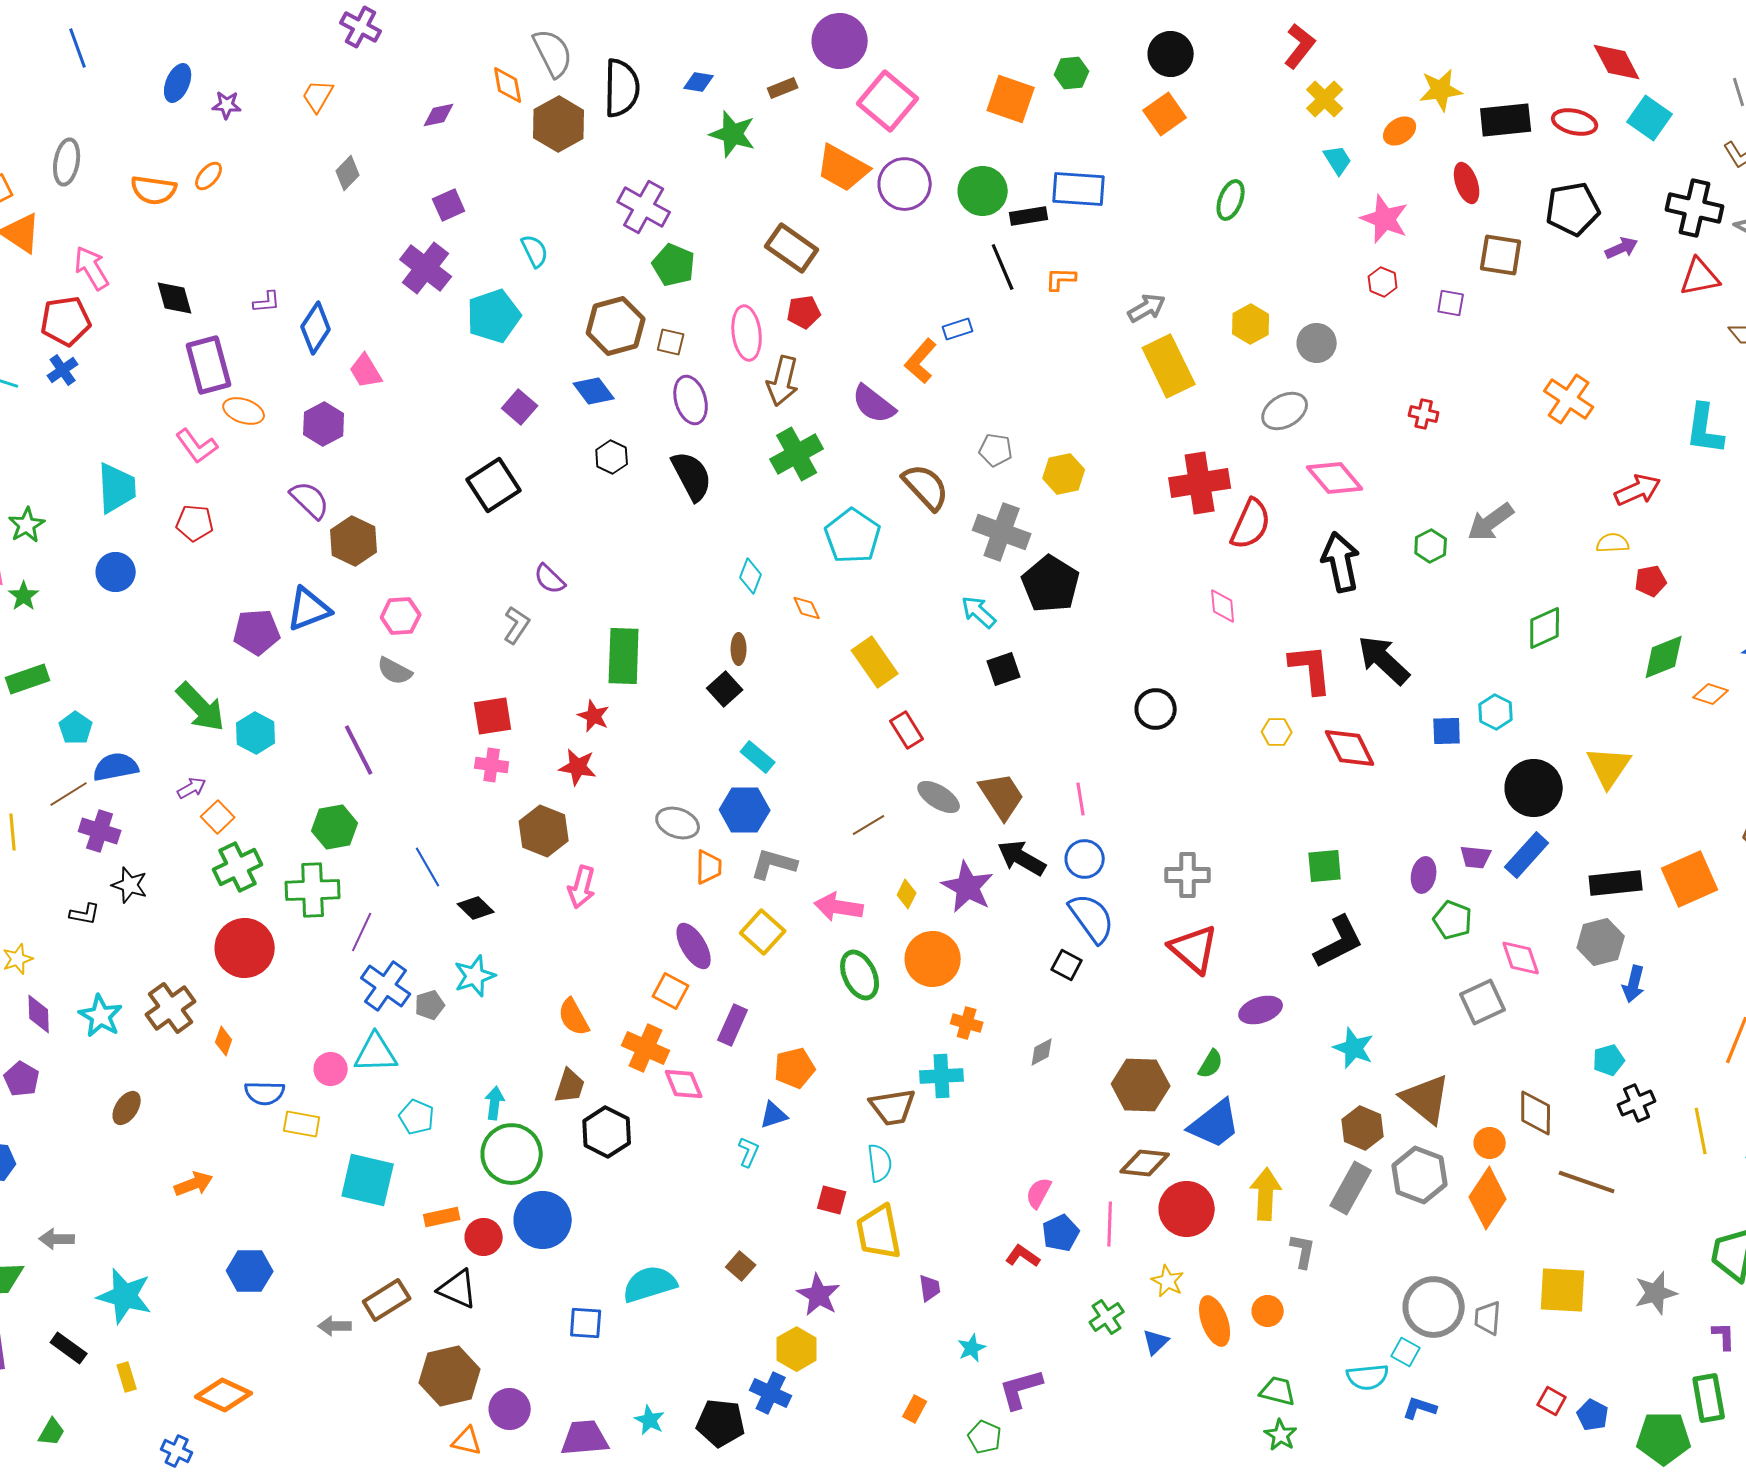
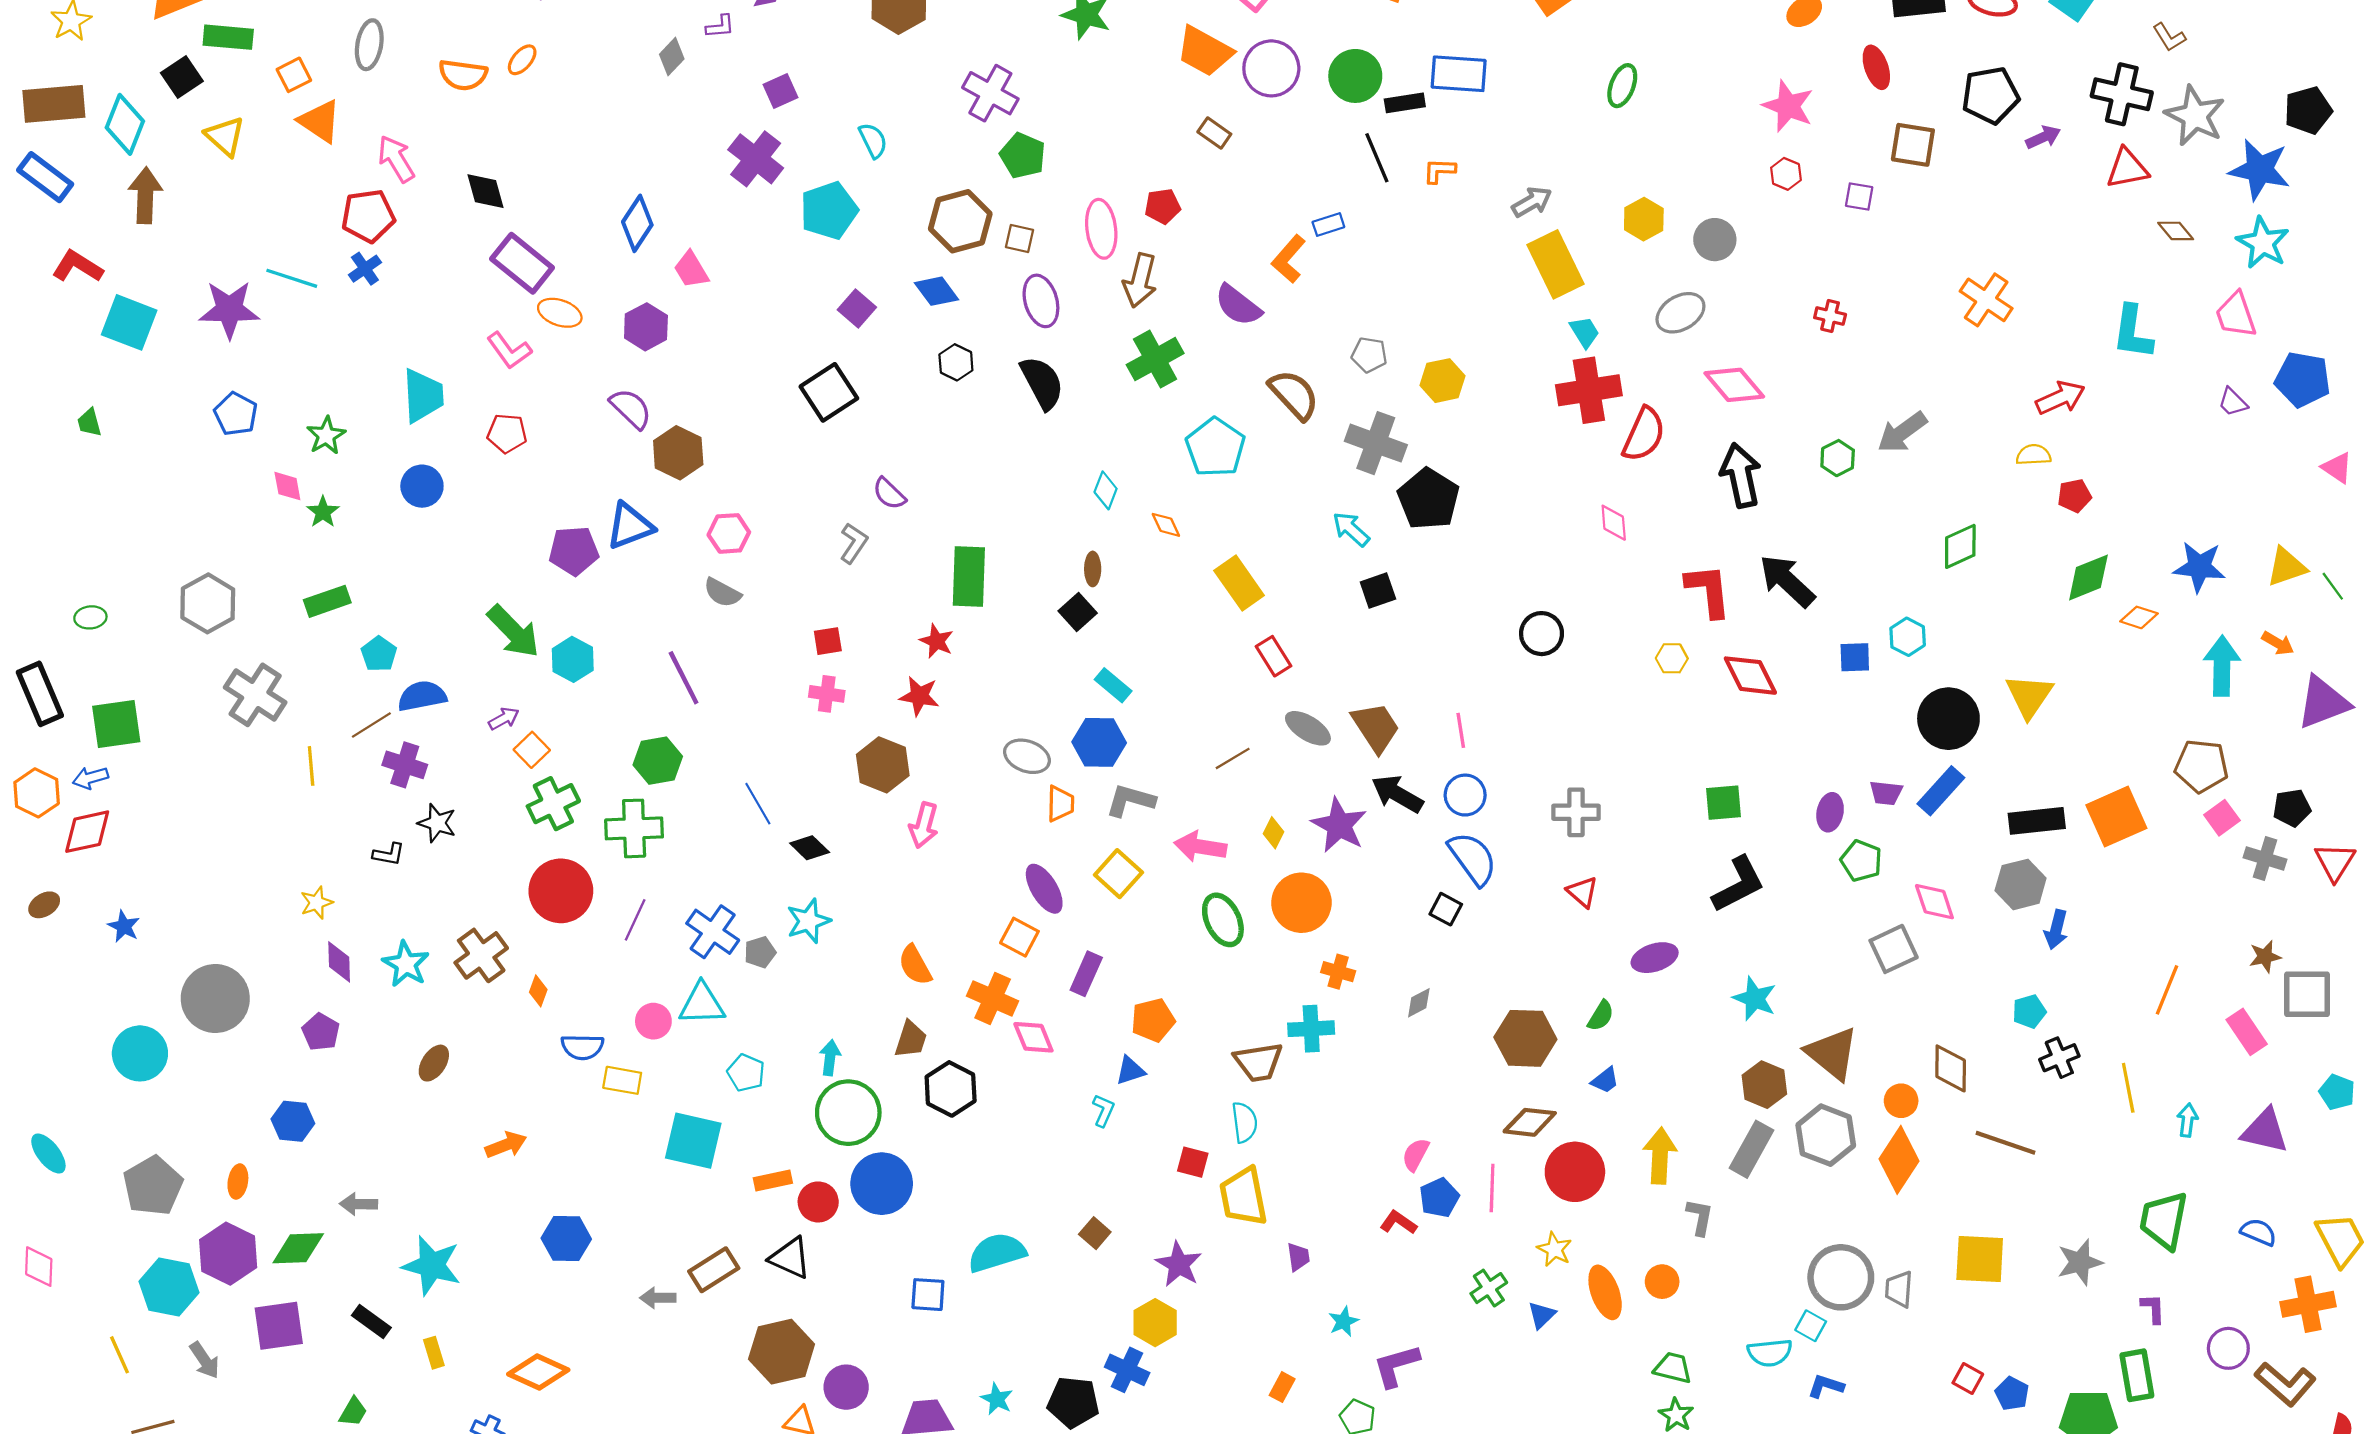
cyan trapezoid: (1338, 160) -> (1585, 332), moved
brown rectangle: (792, 248) -> (1214, 133), moved, size x0.6
purple L-shape: (267, 302) -> (720, 26), moved
purple rectangle: (209, 365) -> (522, 263), turned -36
red square: (493, 716) -> (828, 641), size x0.7
purple line: (362, 932) -> (635, 920), moved
red triangle: (1194, 949) -> (1582, 892), size x0.6
blue trapezoid: (1215, 1124) -> (1605, 1080), size x0.5

